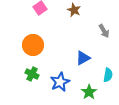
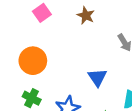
blue triangle: (83, 58) -> (97, 77), turned -35

